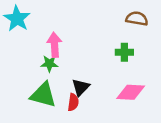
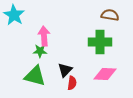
green cross: (124, 52) -> (100, 42), size x1.6
red semicircle: (73, 102) -> (72, 83), moved

